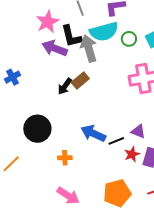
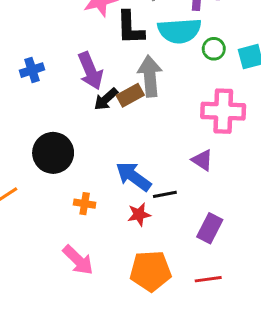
purple arrow: (55, 48) -> (90, 71), moved, turned -145
gray arrow: (89, 48) -> (150, 76), moved
purple triangle: (138, 131) -> (202, 160), moved
red star: (132, 154) -> (139, 215), moved

